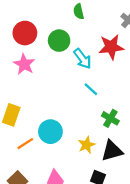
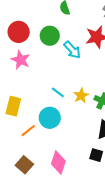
cyan line: (91, 89) -> (58, 92), moved
yellow star: (87, 145) -> (81, 96), moved

